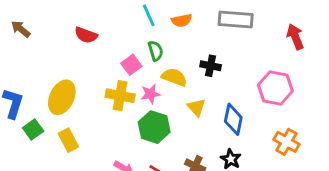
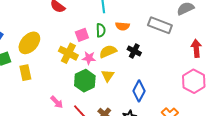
orange semicircle: (182, 20) -> (122, 26), moved
yellow semicircle: (174, 77) -> (108, 51), turned -60
pink hexagon: (275, 88) -> (194, 81), moved
yellow triangle: (196, 107) -> (108, 76), moved

